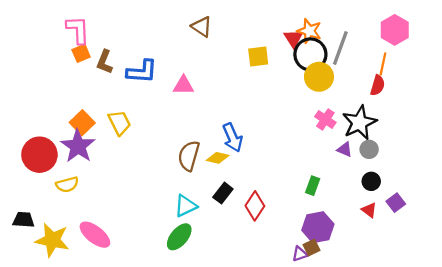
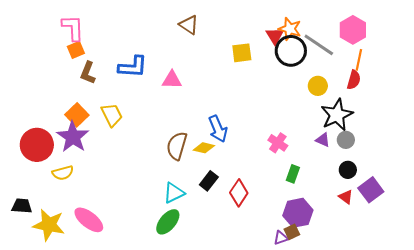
pink hexagon: (395, 30) -> (353, 30), moved
gray line: (340, 48) -> (319, 45), turned -76
brown L-shape: (105, 62) -> (88, 73), moved
yellow circle: (319, 77) -> (318, 86), moved, size x0.7
pink cross: (325, 119) -> (278, 143), moved
purple square: (396, 203) -> (371, 190), size x1.4

